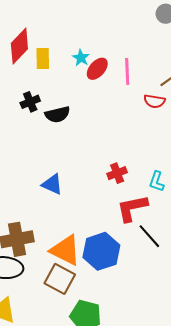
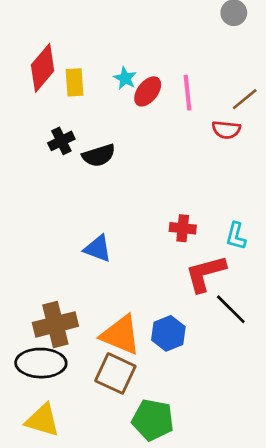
red cross: (117, 173) -> (183, 228), turned 30
blue hexagon: (101, 251) -> (168, 333), size x0.7

